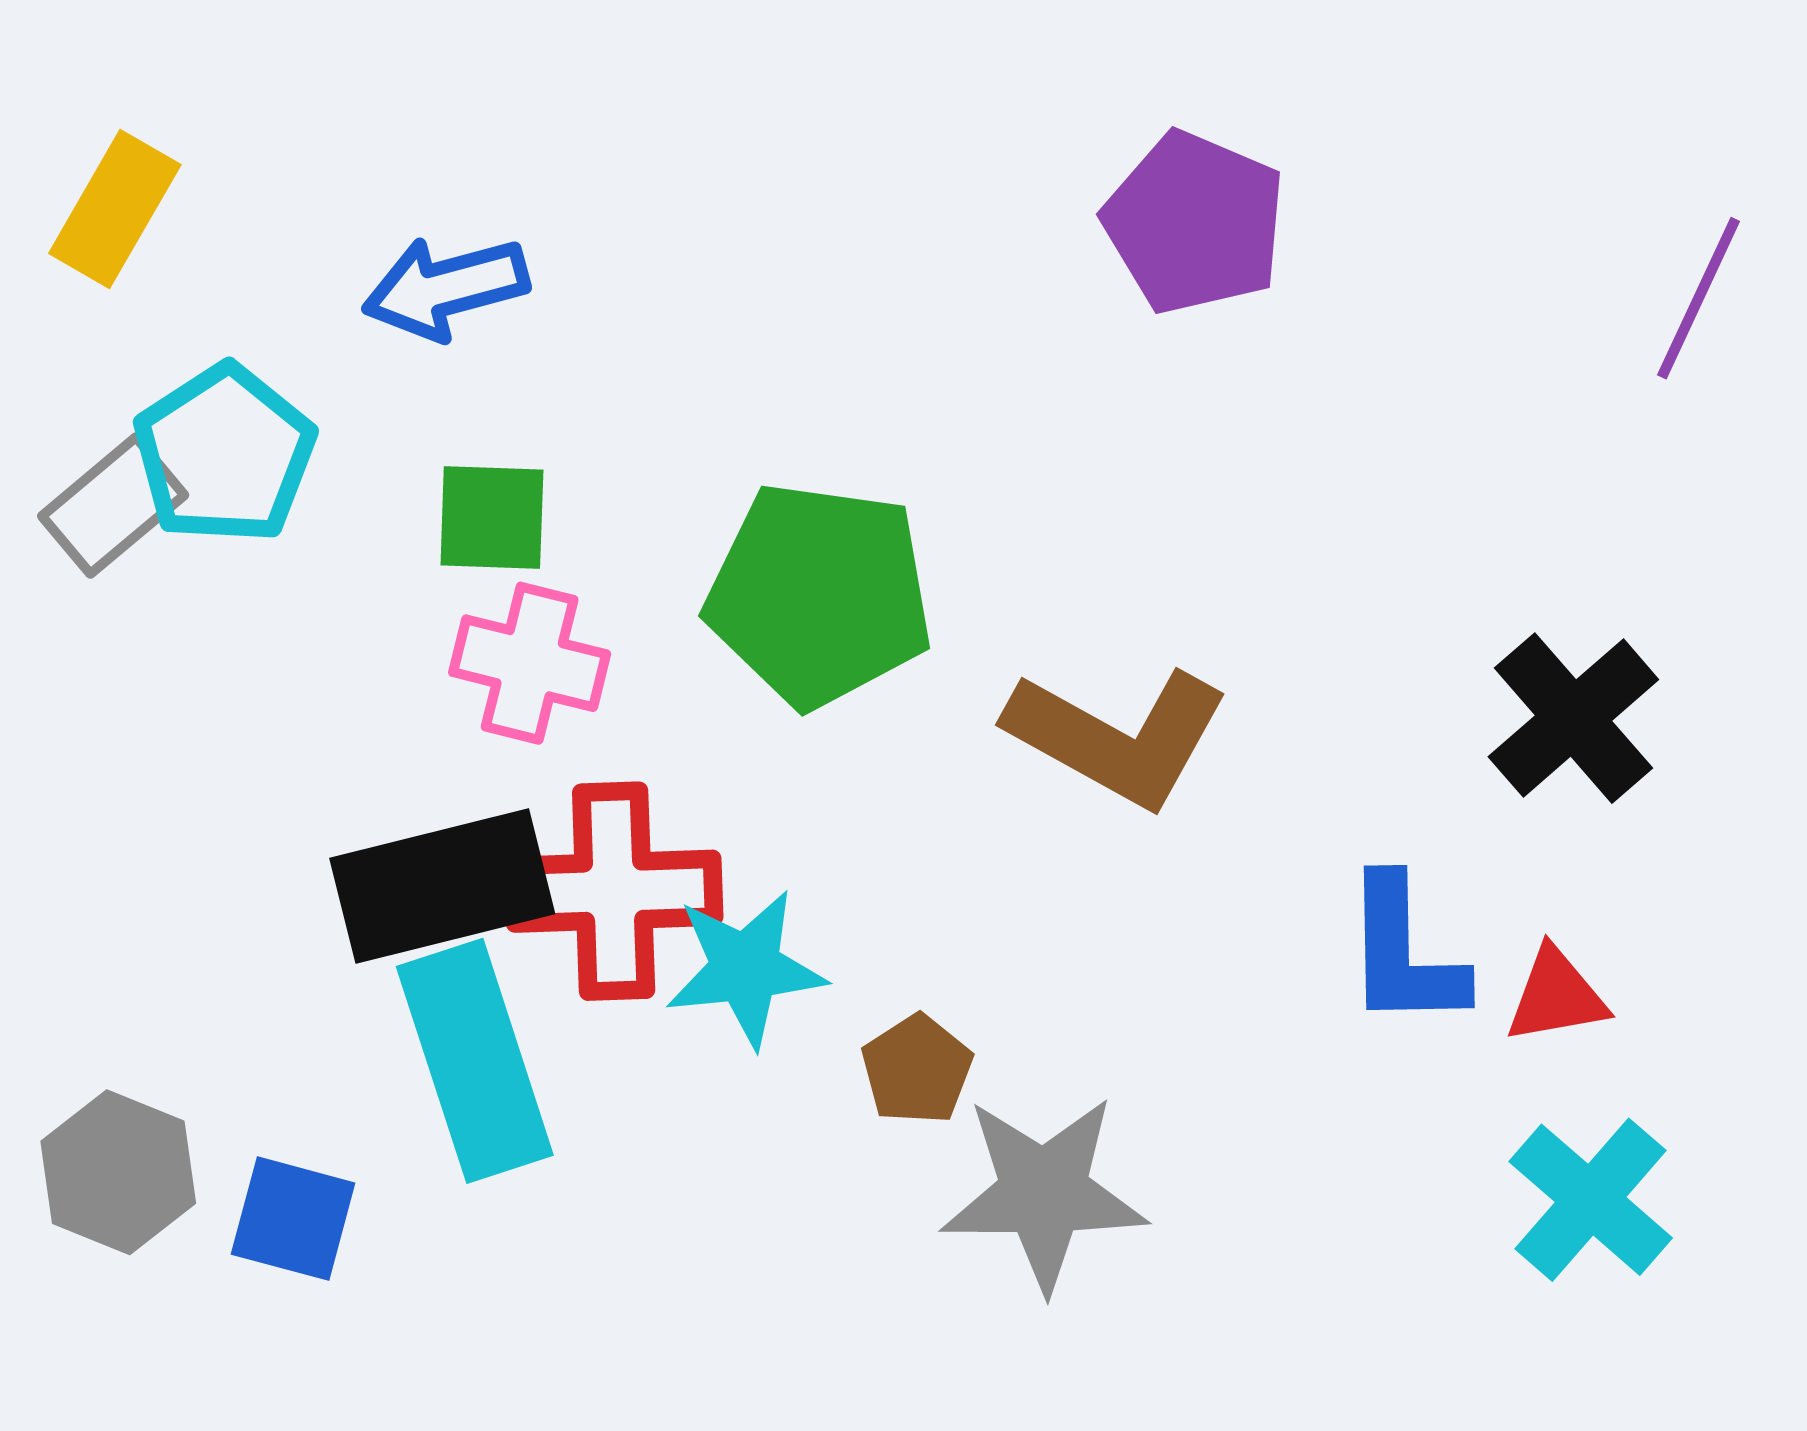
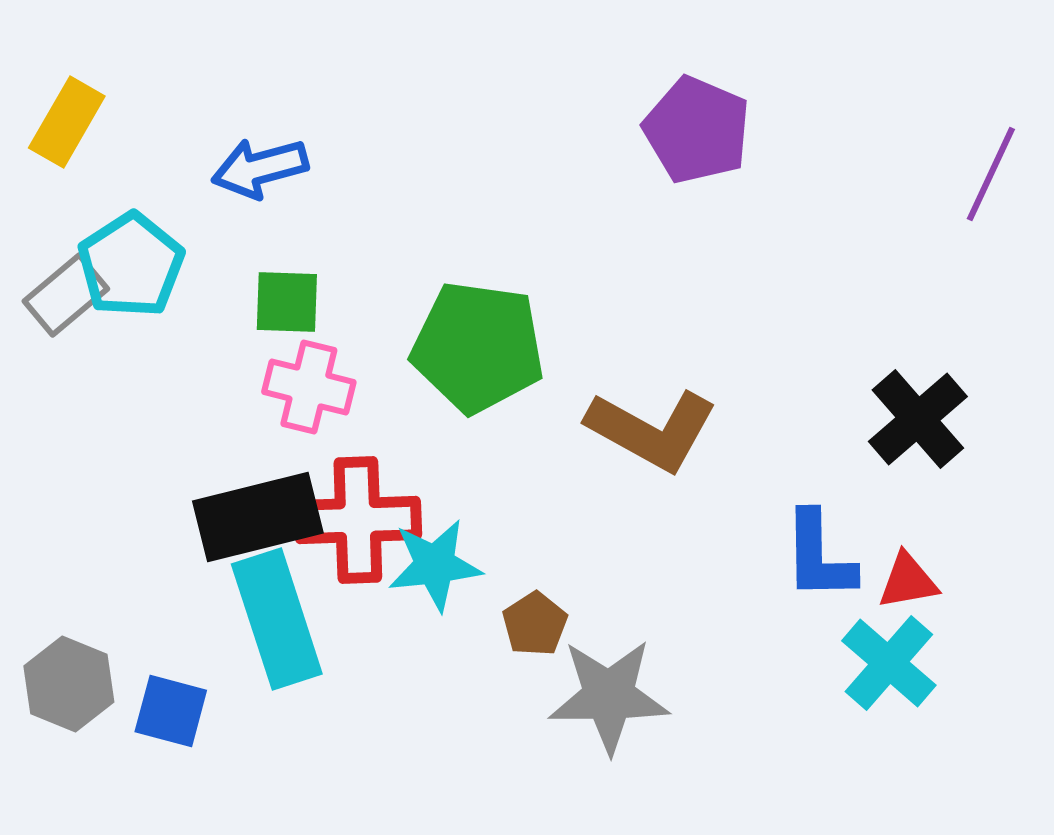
cyan cross: (1591, 1200) -> (889, 663), moved

